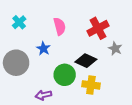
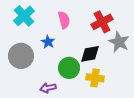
cyan cross: (19, 22) -> (24, 16), size x1.5
gray star: (115, 49) -> (119, 42), size x1.5
black diamond: (86, 61) -> (90, 54), turned -35

